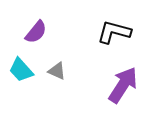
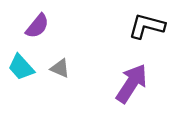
black L-shape: (114, 32) -> (147, 26), moved

